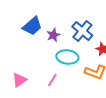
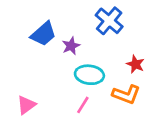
blue cross: (82, 31) -> (109, 21), moved
pink line: (52, 80) -> (83, 105), moved

